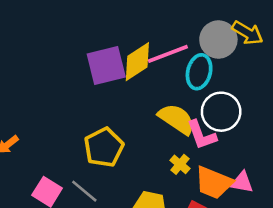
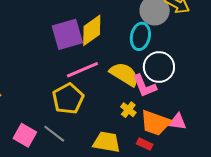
pink line: (168, 54) -> (82, 70), moved

